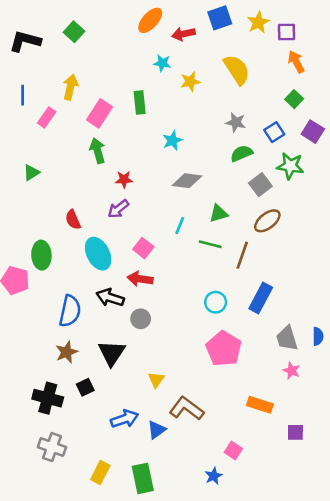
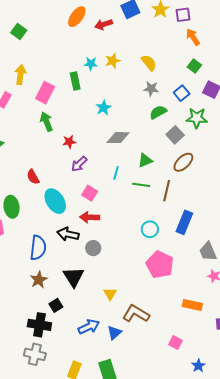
cyan star: (162, 63) -> (91, 64), moved
yellow semicircle: (237, 70) -> (149, 63), moved, size x0.7
purple arrow: (118, 209) -> (79, 164), moved
black cross: (48, 398) -> (39, 325), moved
blue star: (214, 476) -> (198, 366), moved

